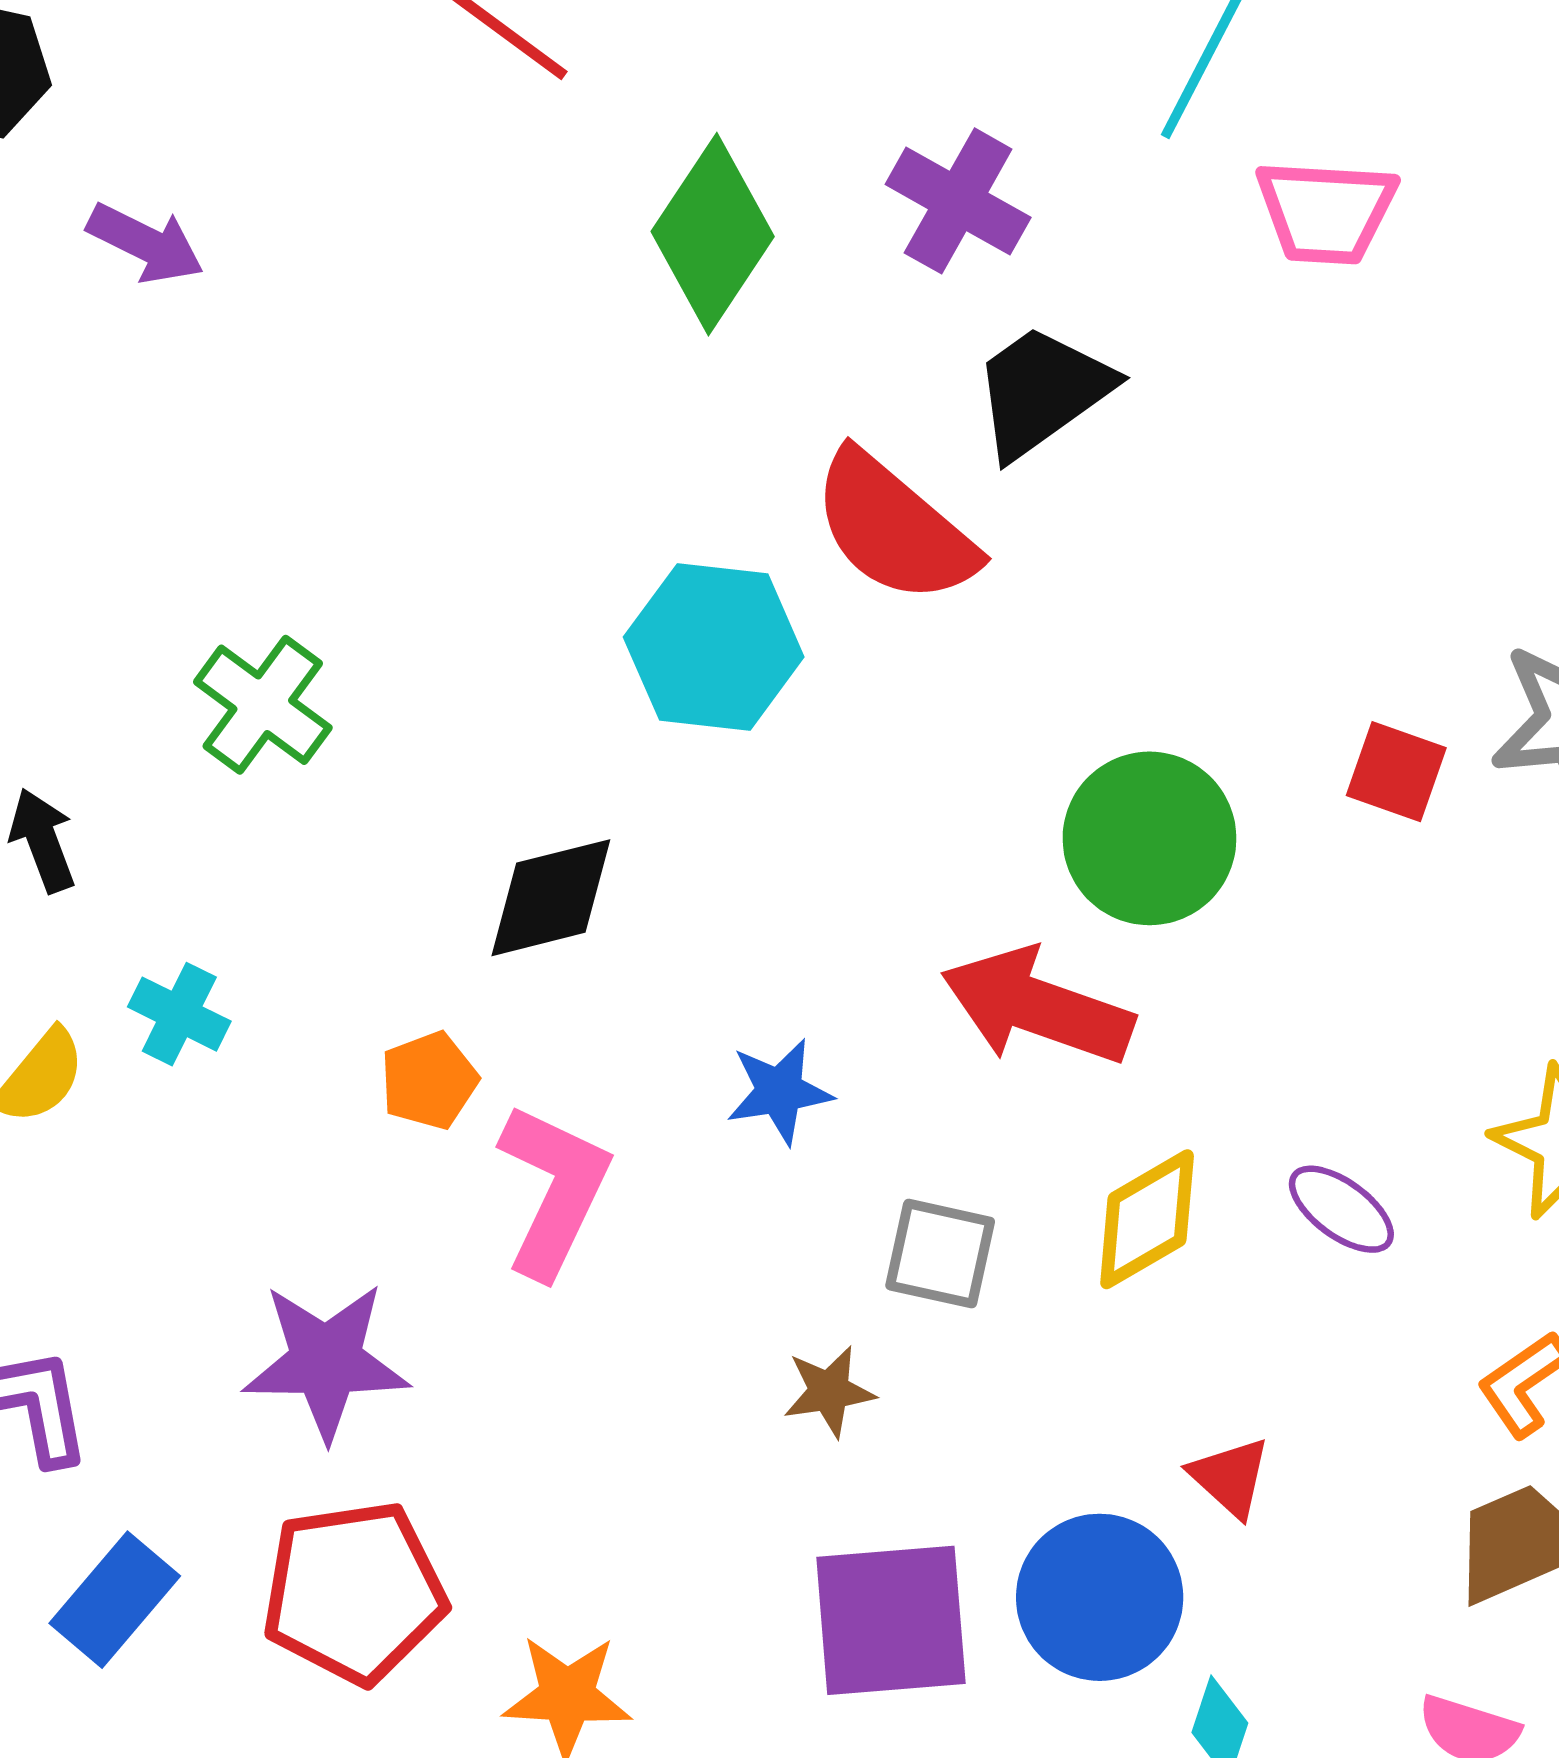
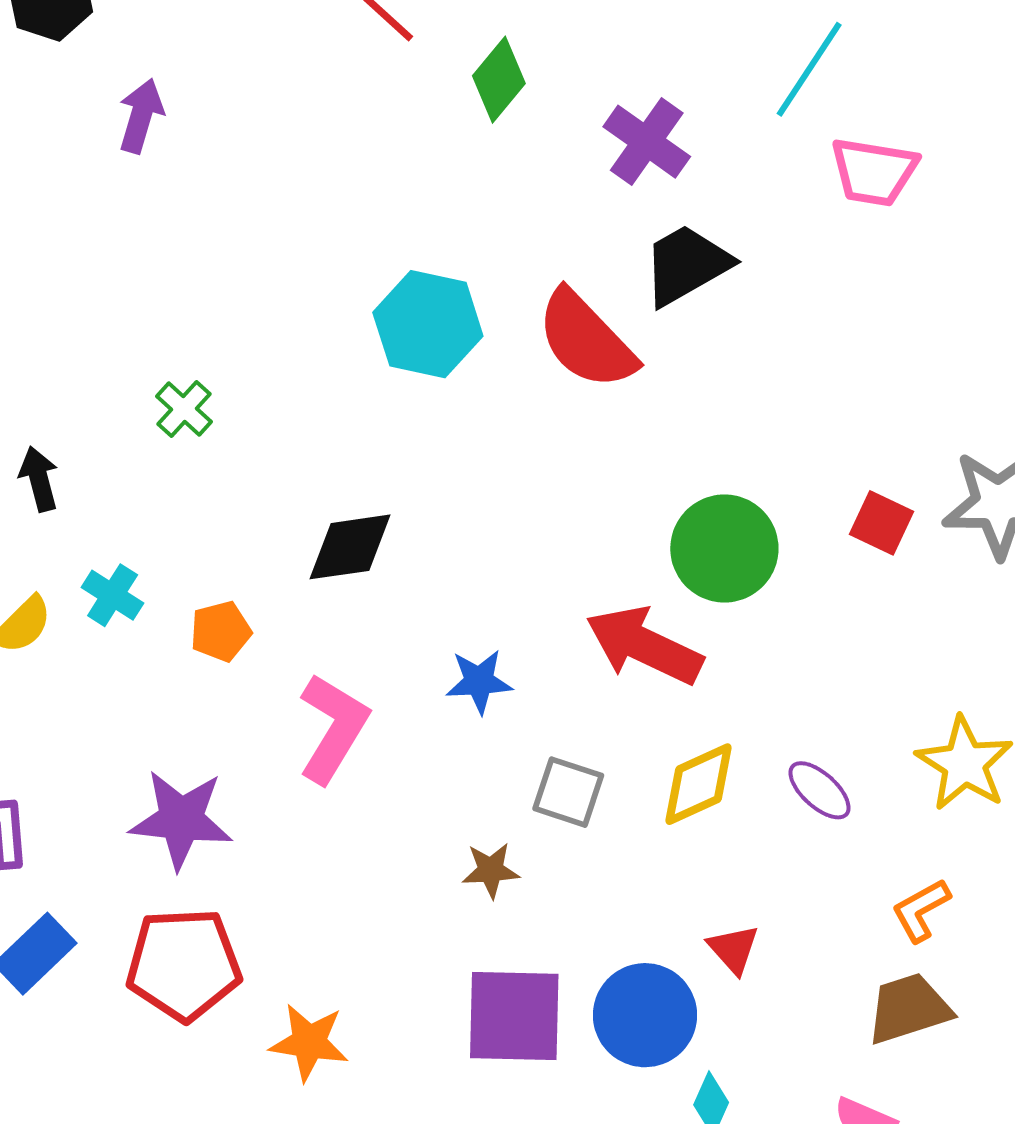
green diamond: (713, 234) -> (499, 80), moved, size x0.7
purple arrow: (146, 243) -> (141, 116), turned -106
cyan hexagon: (714, 647) -> (428, 324), moved
green cross: (263, 705) -> (184, 409), size x0.7
orange pentagon: (429, 1081) -> (221, 631), moved

